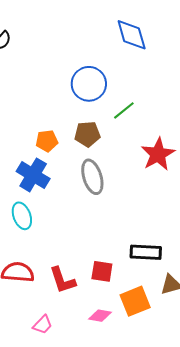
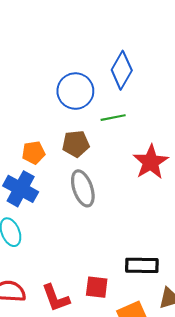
blue diamond: (132, 35) -> (122, 70), moved, turned 48
green line: (124, 110) -> (113, 118), turned 30

